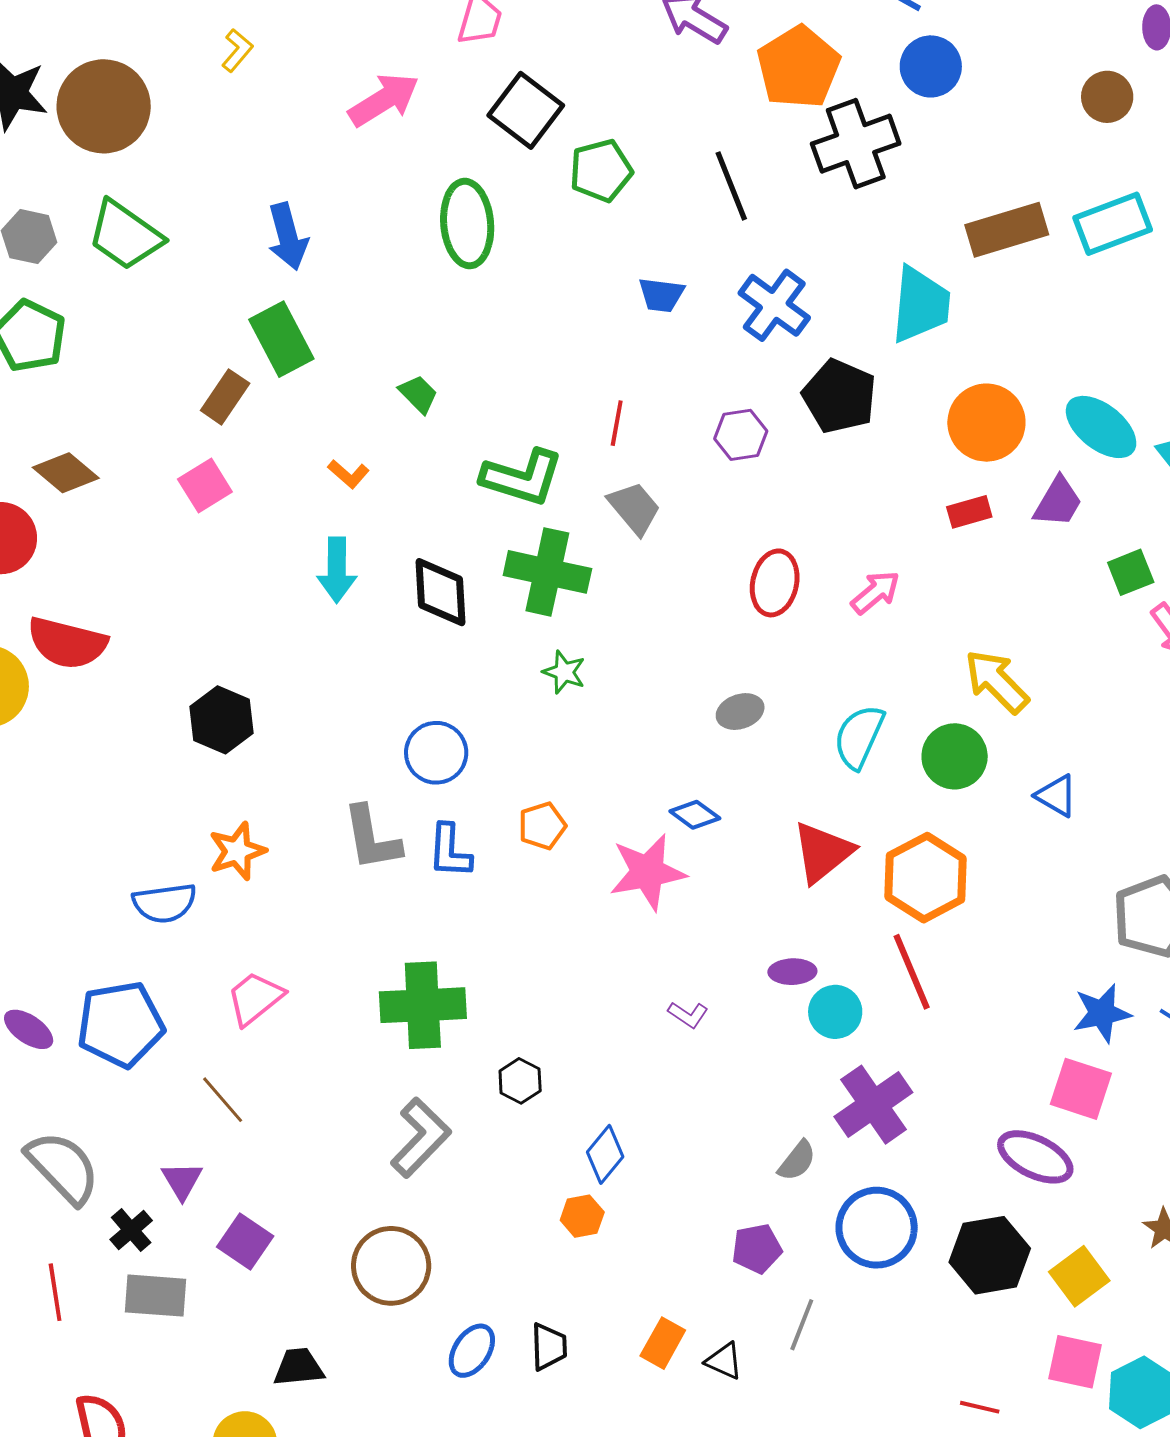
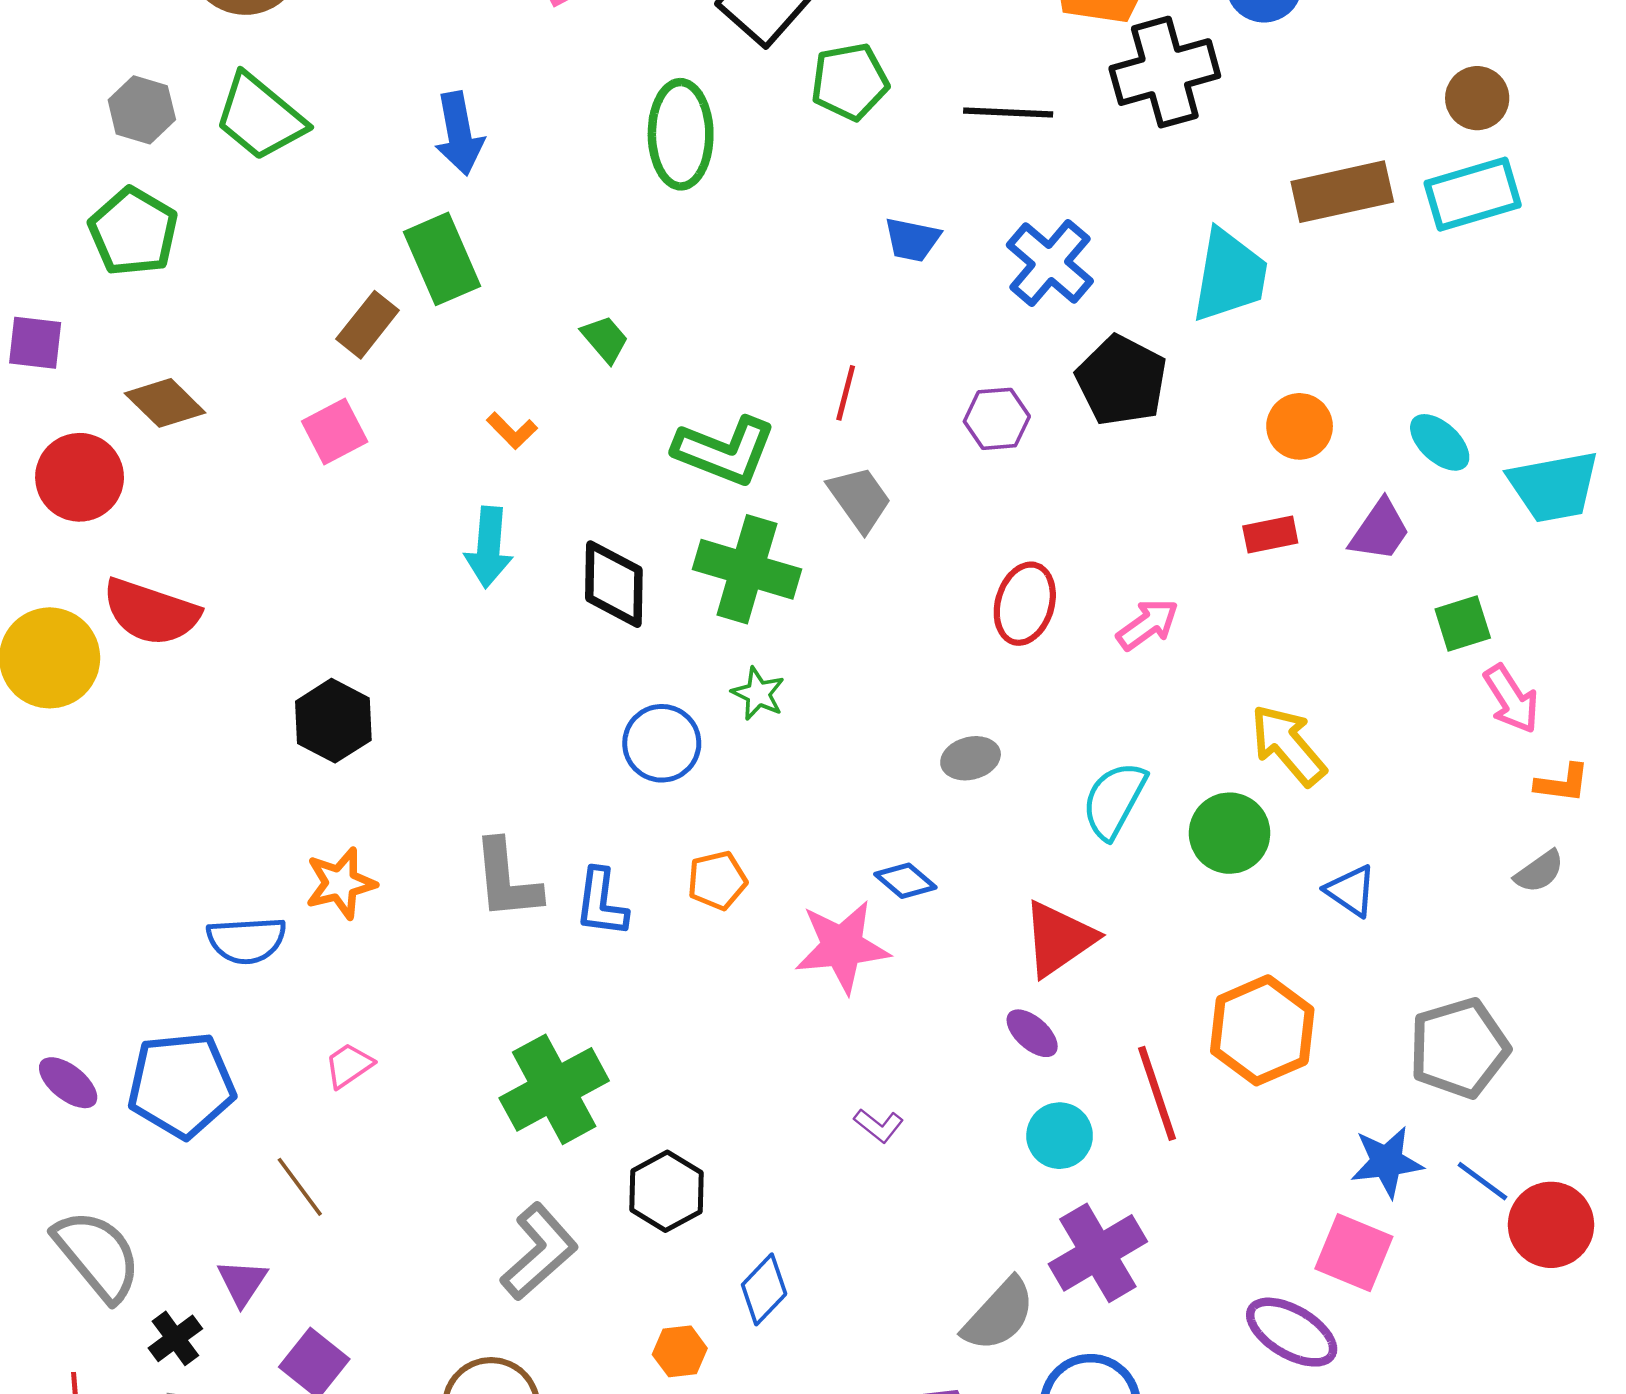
brown circle: (1107, 97) -> (1477, 98), moved
black line: (731, 186) -> (1008, 112), turned -70
orange circle: (986, 423) -> (1300, 426), size x0.7
cyan ellipse: (1101, 427) -> (1440, 442), size x0.7
blue circle: (436, 753) -> (662, 743), moved
orange hexagon: (926, 878) -> (1262, 1030), moved
purple ellipse: (792, 972) -> (1032, 1033), moved, turned 39
pink trapezoid: (255, 998) -> (349, 1065), size x0.7
green cross: (423, 1005) -> (554, 1089), turned -30
black hexagon: (520, 1081) -> (666, 1191), size x1.4
gray semicircle: (797, 1161) -> (999, 1315), size x1.5
orange hexagon: (582, 1216) -> (680, 1351), moved

